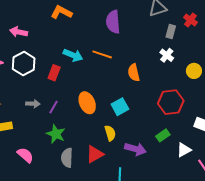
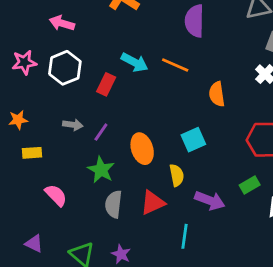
orange ellipse: (87, 103) -> (142, 149), moved

